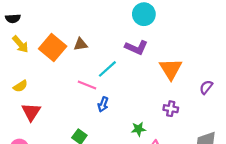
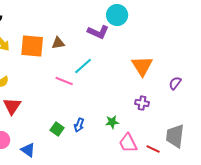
orange square: (53, 47) -> (32, 46), turned -35
purple L-shape: (136, 47) -> (98, 32), moved
blue arrow: (103, 104) -> (79, 125), moved

